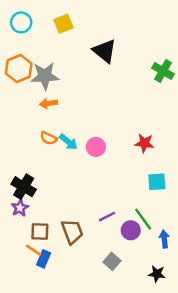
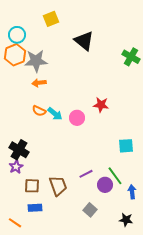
cyan circle: (21, 22) -> (17, 35), moved
red star: (144, 143) -> (101, 105), moved
orange line: (34, 250) -> (15, 223), moved
blue rectangle: (44, 259) -> (35, 208), turned 64

